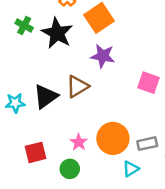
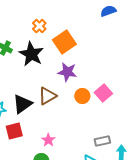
pink square: (148, 83) -> (103, 93), turned 30
orange circle: (113, 138) -> (82, 96), moved, size x0.6
red square: (36, 152) -> (14, 131), moved

